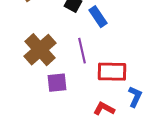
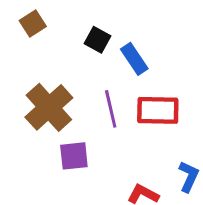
red rectangle: (112, 72) -> (158, 110), moved

